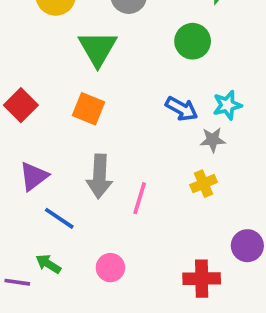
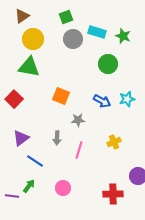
green triangle: (98, 49) -> (29, 67), moved, turned -50
orange square: (89, 109) -> (61, 96), moved
gray star: (213, 140) -> (78, 120), moved
gray arrow: (99, 176) -> (57, 138), size x0.6
green arrow: (48, 264) -> (29, 186), turned 96

